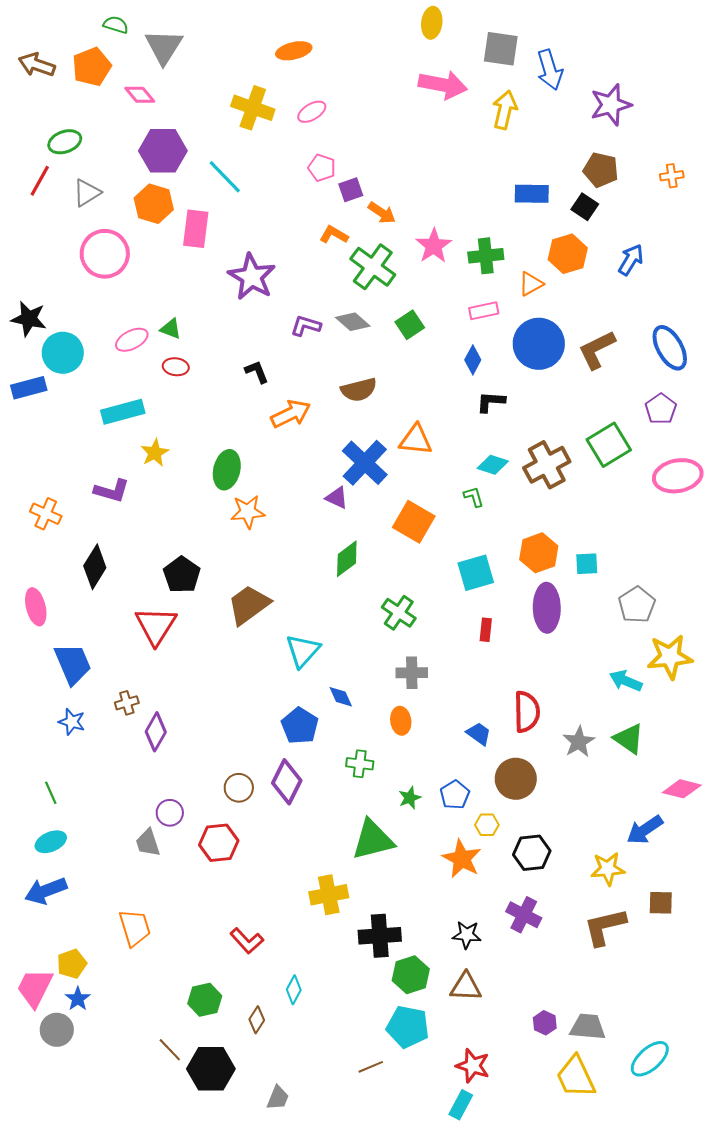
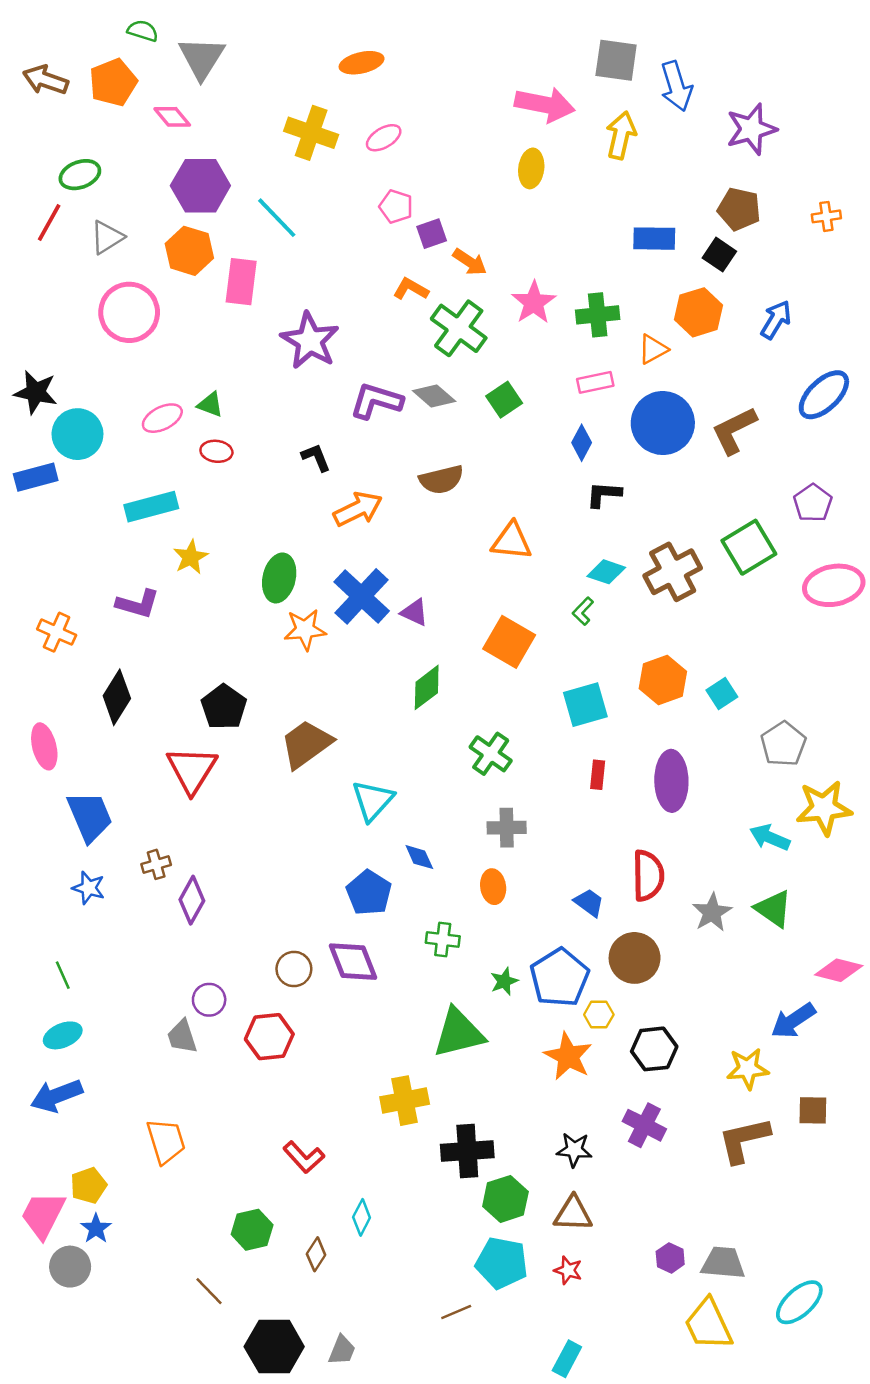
yellow ellipse: (432, 23) -> (531, 168), moved
purple L-shape: (306, 326) -> (376, 401), size x1.4
blue ellipse: (670, 348) -> (824, 395), moved, turned 75
blue cross: (365, 463) -> (362, 596), moved
green L-shape: (474, 497) -> (583, 611), turned -120
cyan square: (587, 564) -> (722, 694), turned -30
purple ellipse: (547, 608) -> (671, 781), moved
purple diamond: (287, 782) -> (353, 962), turned -48
blue pentagon: (455, 795) -> (560, 978), size x1.6
red star: (473, 1066) -> (568, 1270), moved, size x0.7
black hexagon: (211, 1069) -> (274, 1347), moved

